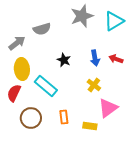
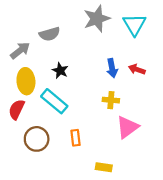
cyan triangle: (114, 21) -> (134, 25), turned -30
black star: (64, 60) -> (60, 71), moved
yellow cross: (94, 85) -> (111, 100), turned -32
yellow rectangle: (90, 126) -> (104, 167), moved

